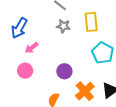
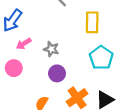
gray star: (63, 26) -> (51, 49), moved

